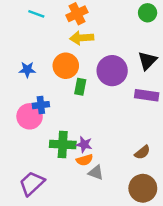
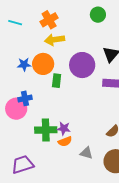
green circle: (148, 13) -> (98, 15), moved
blue star: (27, 70) -> (24, 64), moved
gray triangle: (96, 173) -> (86, 153), moved
purple trapezoid: (32, 183) -> (23, 164), turned 30

